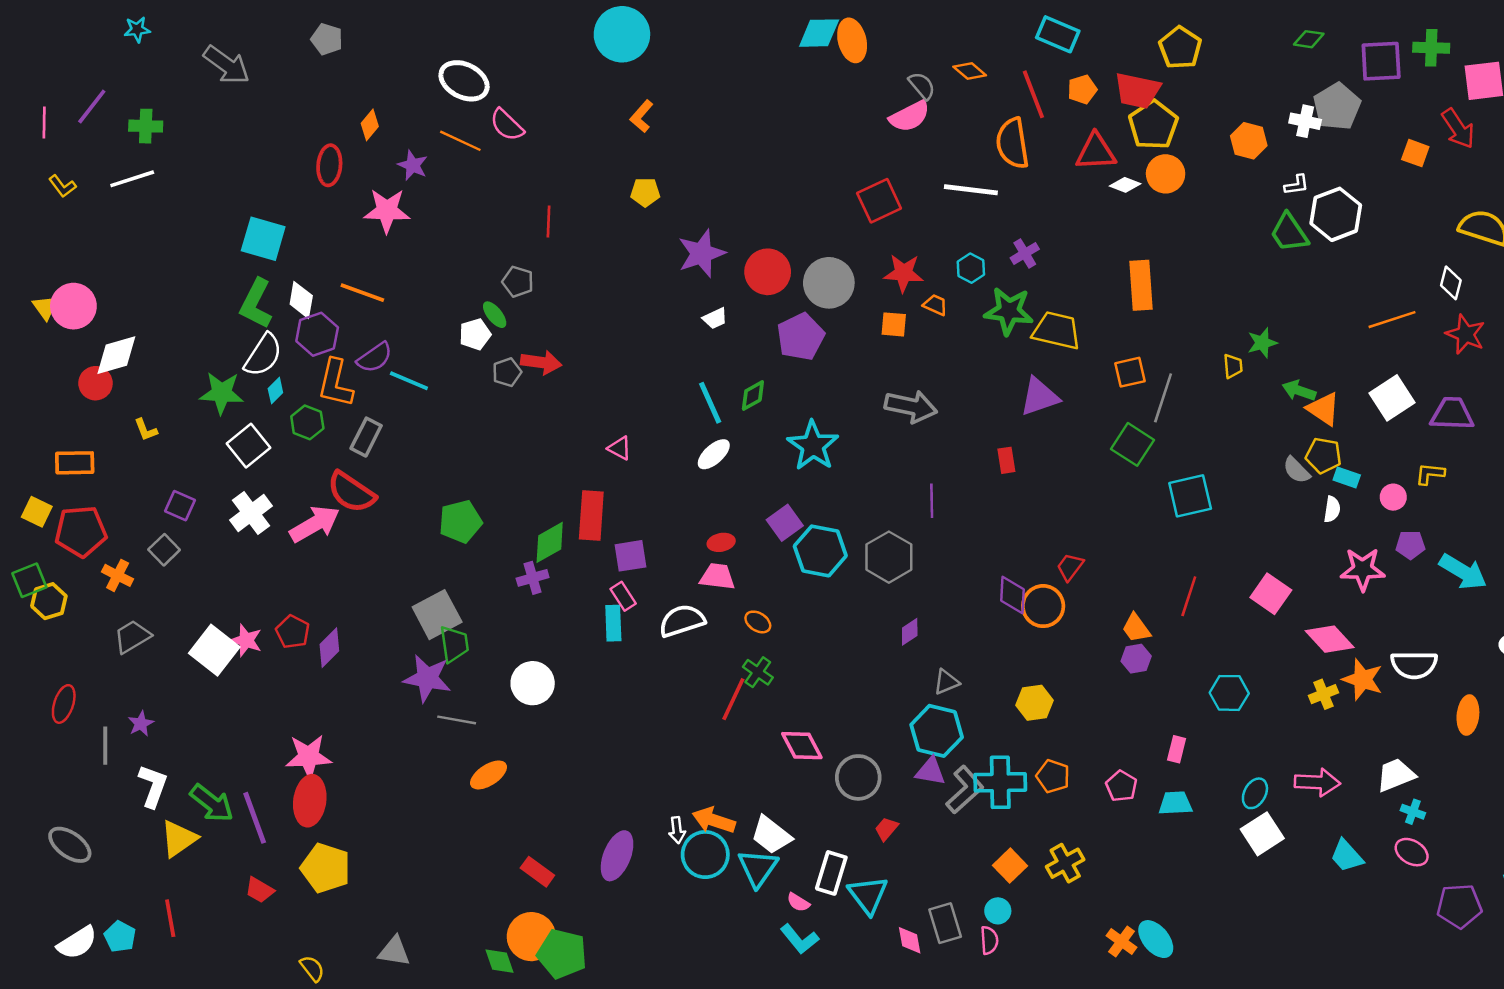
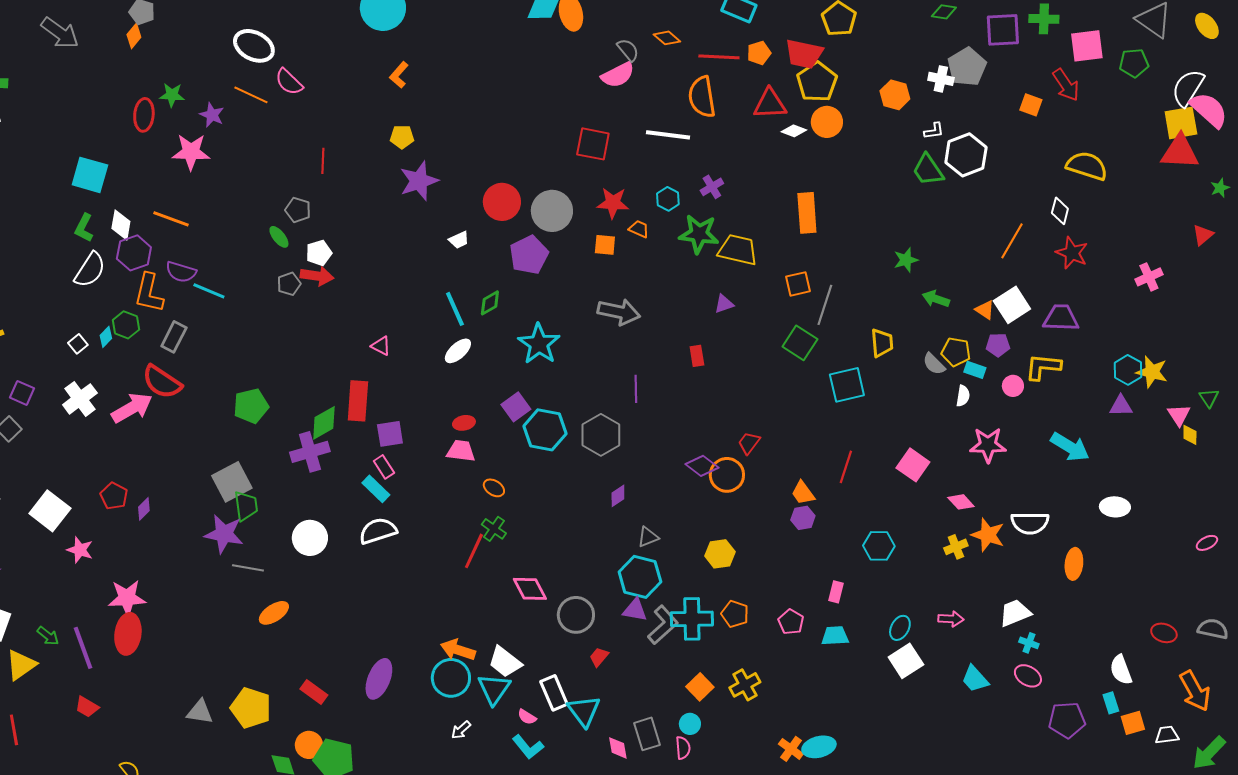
red line: (1033, 94) -> (719, 57), turned -66
orange diamond: (370, 125) -> (134, 36), moved
red square: (879, 201) -> (593, 144), turned 36
purple star: (702, 253) -> (419, 181), moved
green L-shape: (256, 304) -> (84, 228), size x0.7
orange line: (1392, 320) -> (1012, 241), turned -42
white pentagon: (475, 334) -> (319, 253), moved
purple semicircle: (375, 358) -> (181, 272), turned 52
yellow trapezoid: (1233, 366) -> (882, 343), moved, size x1.4
cyan diamond: (275, 391) -> (106, 337), moved
green star: (222, 393) -> (172, 95), moved, size x0.7
purple triangle: (1039, 397) -> (724, 304), size x0.6
orange triangle: (1323, 409) -> (985, 310), moved, size x0.7
white square: (249, 446) -> (78, 344), size x0.6
yellow L-shape: (1430, 474) -> (1043, 367), size x1.5
purple pentagon: (1410, 545) -> (998, 345), moved
purple cross: (533, 578) -> (310, 452), size x1.5
purple diamond: (1012, 595) -> (702, 466), turned -56
white semicircle: (682, 621) -> (378, 531), moved
cyan rectangle: (613, 623) -> (376, 489), turned -44
pink diamond: (1330, 639) -> (961, 502), size x0.7
pink star: (246, 640) -> (80, 550), moved
purple diamond: (329, 648) -> (144, 509), size x0.7
pink arrow: (1317, 782) -> (951, 619), size x0.7
green arrow: (212, 803) -> (48, 636), size x0.6
white arrow: (677, 830) -> (461, 730), moved, turned 55
yellow pentagon: (326, 868) -> (251, 708), moved
white rectangle: (831, 873) -> (554, 693), turned -40
orange circle: (531, 937) -> (309, 745), size x0.7
cyan ellipse: (1156, 939) -> (819, 747), turned -64
gray triangle: (394, 951) -> (200, 712), moved

